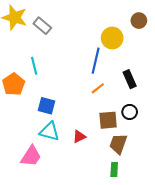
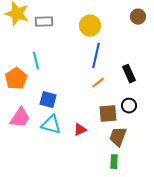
gray rectangle: (42, 26) -> (44, 22), turned -42
yellow circle: (112, 38) -> (90, 26), moved
pink trapezoid: (31, 156) -> (20, 118), moved

